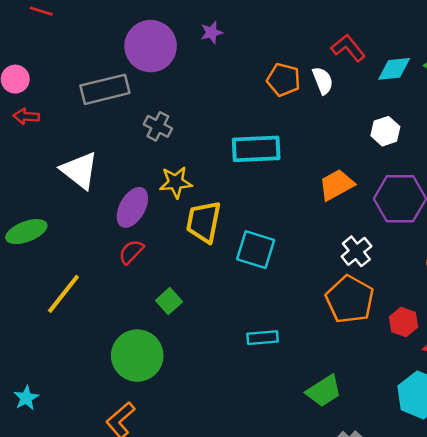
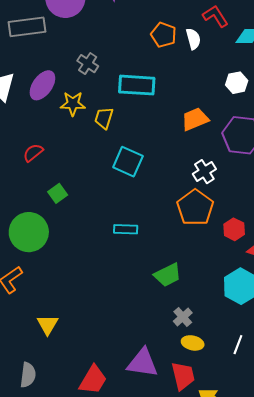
gray cross: (158, 126) -> (88, 64), moved
purple ellipse: (132, 207) -> (42, 85), moved
yellow trapezoid: (204, 222) -> (104, 118), moved, size x0.7

